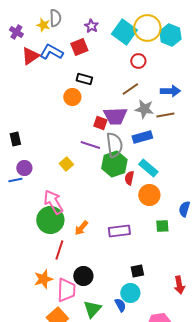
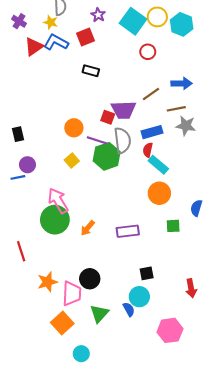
yellow star: (43, 25) -> (51, 22), moved
yellow circle: (147, 28) -> (157, 17), size x0.7
brown line: (130, 89) -> (151, 94), moved
orange circle: (72, 97) -> (74, 128), moved
gray star: (144, 109) -> (186, 126), moved
green hexagon: (114, 164) -> (107, 156), moved
red semicircle: (129, 178) -> (148, 150), moved
red line: (59, 250) -> (21, 251), moved, turned -36

